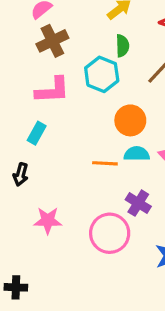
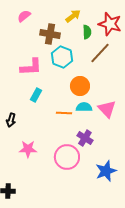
brown cross: (52, 41) -> (50, 34), moved, turned 36
green semicircle: (122, 46) -> (87, 32), moved
cyan rectangle: (37, 133) -> (36, 95), moved

